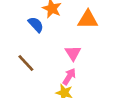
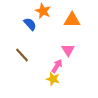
pink triangle: (73, 53) -> (68, 50), moved

